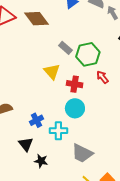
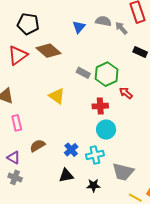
yellow triangle: (52, 72) -> (57, 96), moved
black triangle: (26, 144) -> (66, 175), turned -49
black star: (41, 161) -> (93, 185), moved

